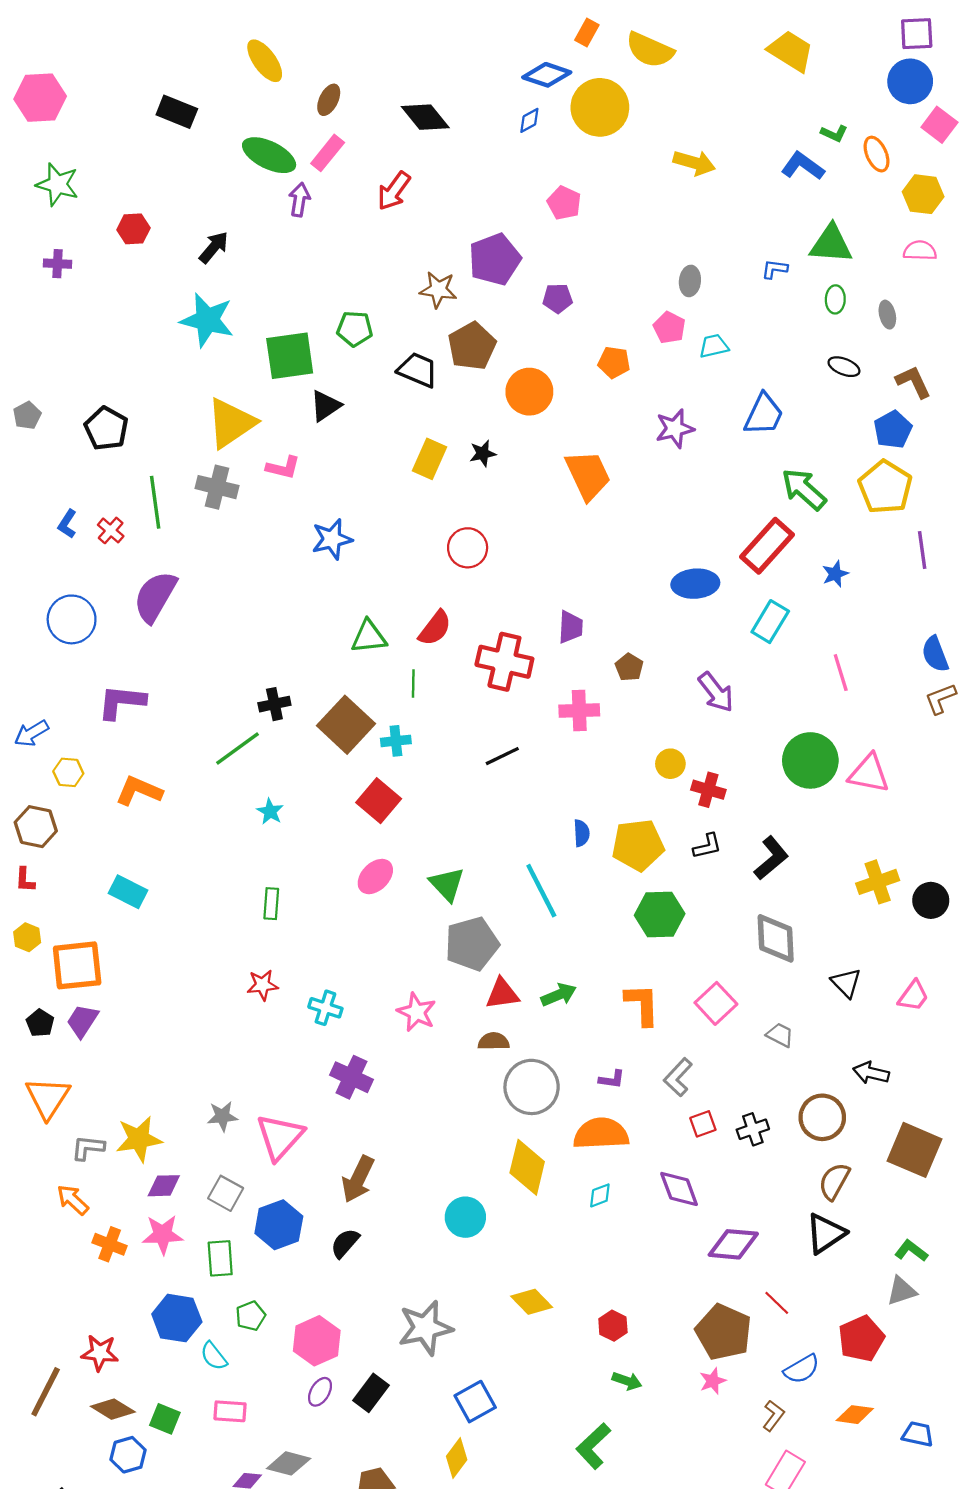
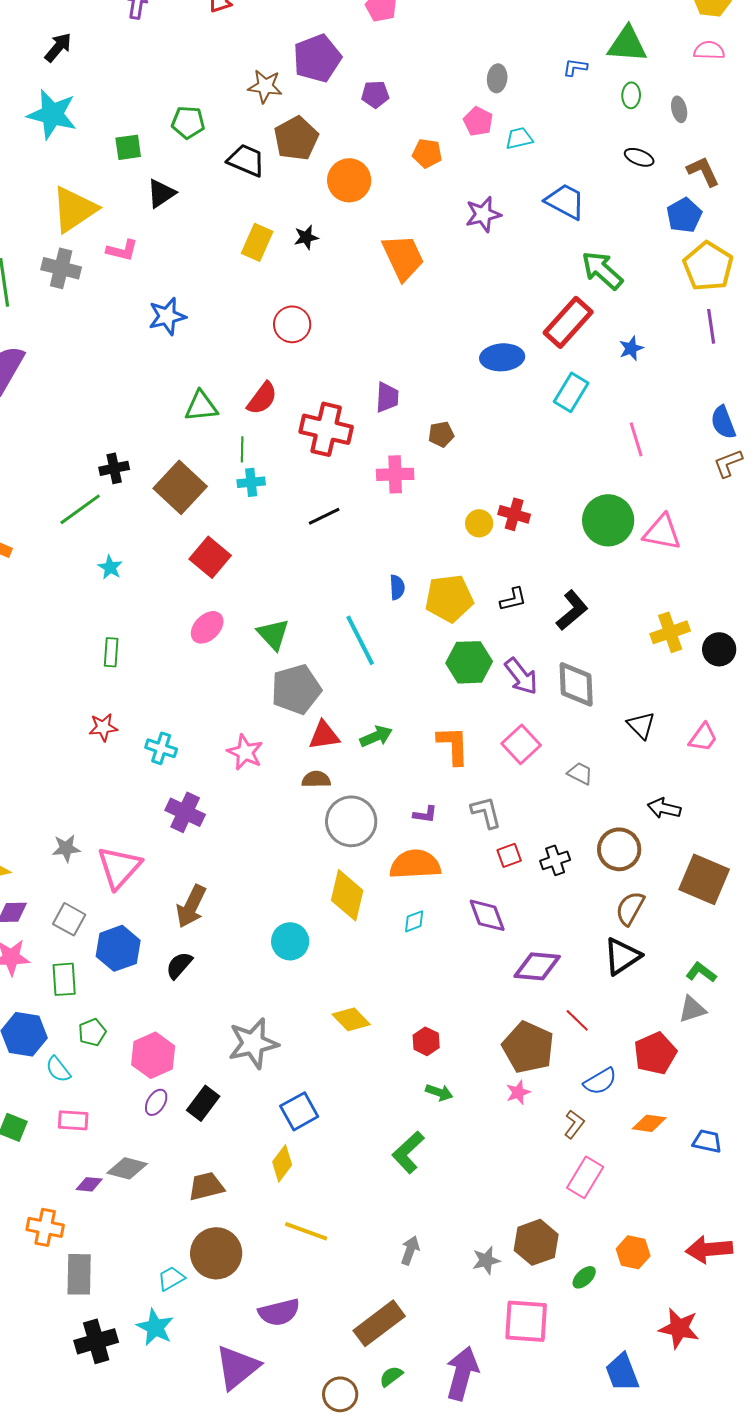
green square: (290, 356) -> (128, 147), size x0.6
blue trapezoid: (764, 414) -> (565, 201), turned -87
yellow pentagon: (885, 487) -> (708, 266), moved
brown pentagon: (629, 667) -> (441, 434), turned 30
purple arrow: (716, 692) -> (521, 676), moved
cyan cross: (396, 741) -> (251, 482), moved
red cross: (708, 790) -> (514, 514), moved
gray L-shape: (678, 1077) -> (486, 812), turned 123

